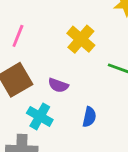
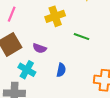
yellow cross: (81, 39) -> (55, 16), turned 30

